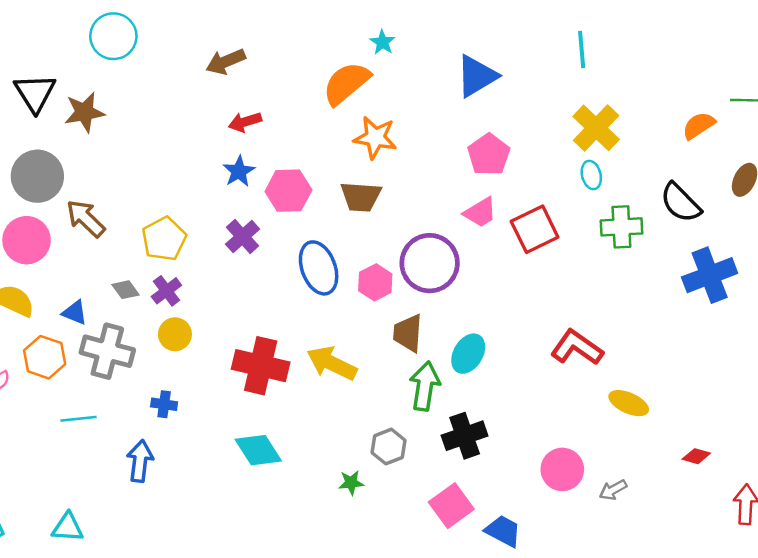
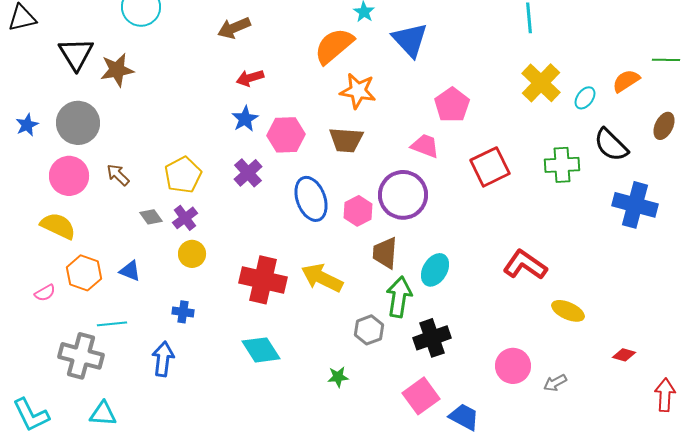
blue triangle: (477, 76) -> (410, 40), moved, turned -42
cyan ellipse: (591, 175) -> (585, 98), moved, turned 50
pink trapezoid: (480, 212) -> (425, 146), moved, turned -128
brown arrow: (86, 218) -> (118, 175), moved, size x0.7
blue cross: (710, 275) -> (635, 205), turned 36
blue triangle: (75, 313) -> (130, 271), moved
gray cross: (107, 351) -> (81, 356), moved
gray hexagon: (389, 447) -> (369, 330), moved

